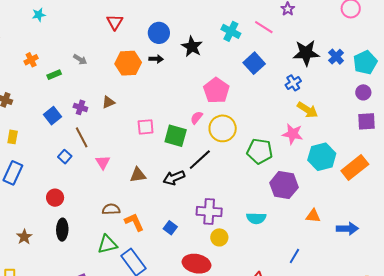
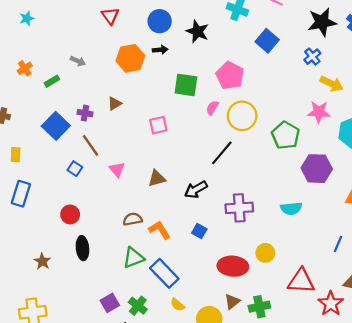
blue square: (52, 116) -> (56, 126), size x1.4
green square: (176, 136) -> (186, 85), moved
green pentagon: (260, 151) -> (286, 135), turned 30
black arrow: (174, 178) -> (196, 190), moved
yellow circle: (219, 237) -> (265, 253), moved

